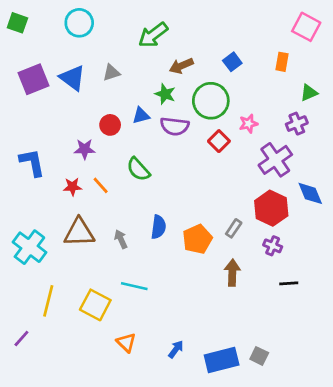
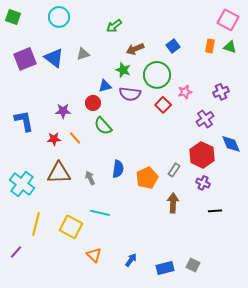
green arrow: (153, 35) -> (114, 26), size x0.7
green triangle: (309, 93) -> (230, 47), moved, turned 40
red circle: (110, 125) -> (93, 103), moved
purple cross: (275, 160) -> (205, 119), size x0.7
blue rectangle: (222, 360) -> (165, 268), size x0.7

